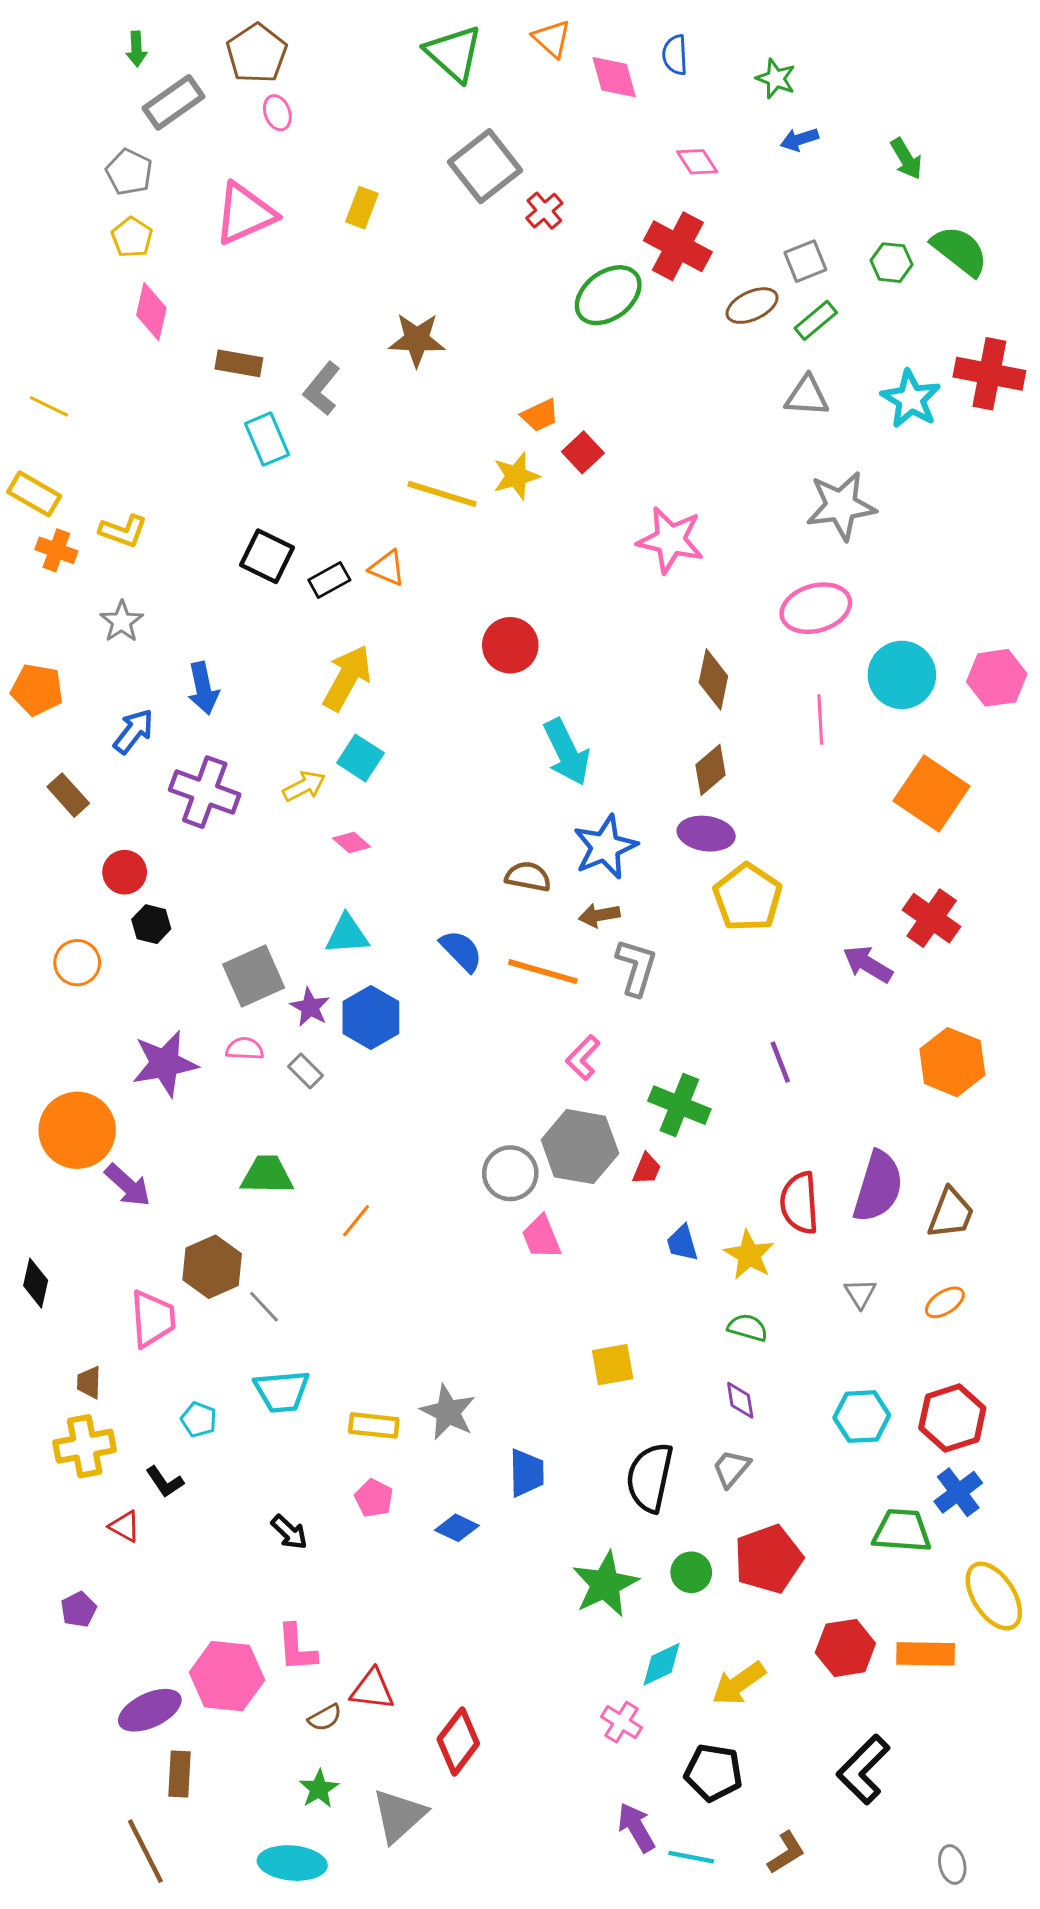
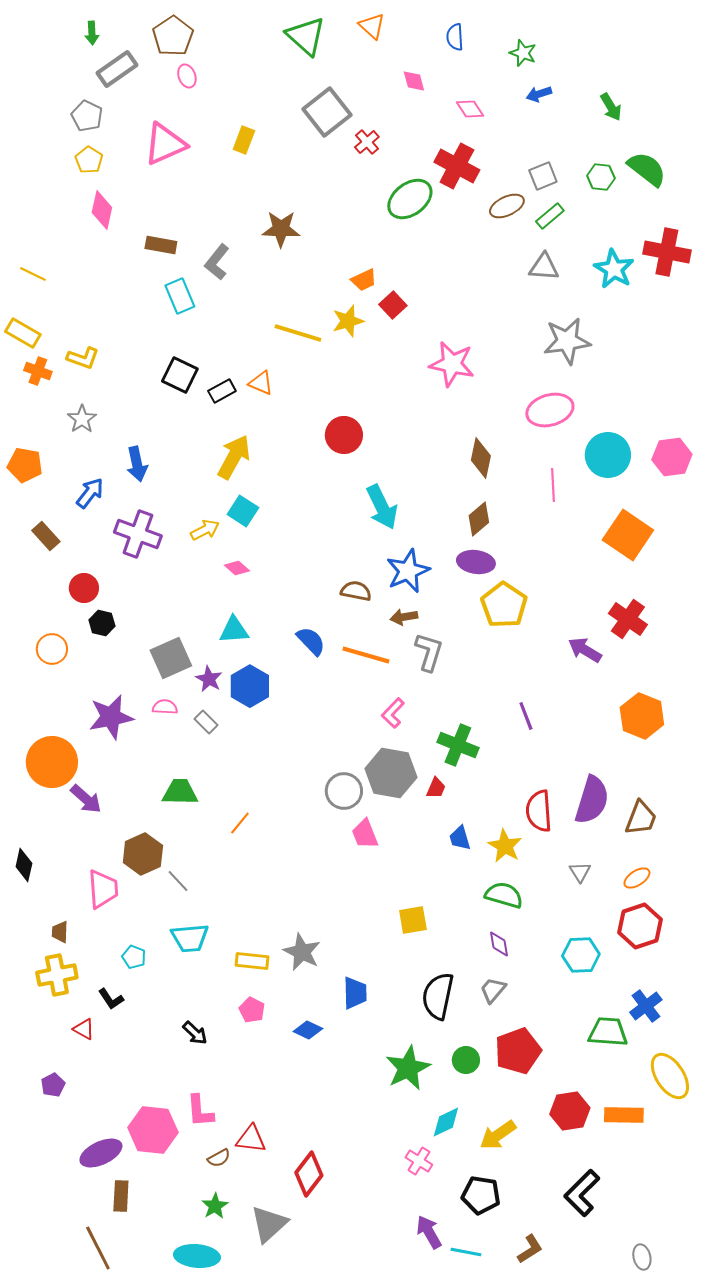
pink diamond: (614, 77) -> (414, 81), moved, size x0.7
green semicircle: (748, 1328) -> (504, 895), size x1.4
red hexagon: (952, 1418) -> (640, 926), moved

